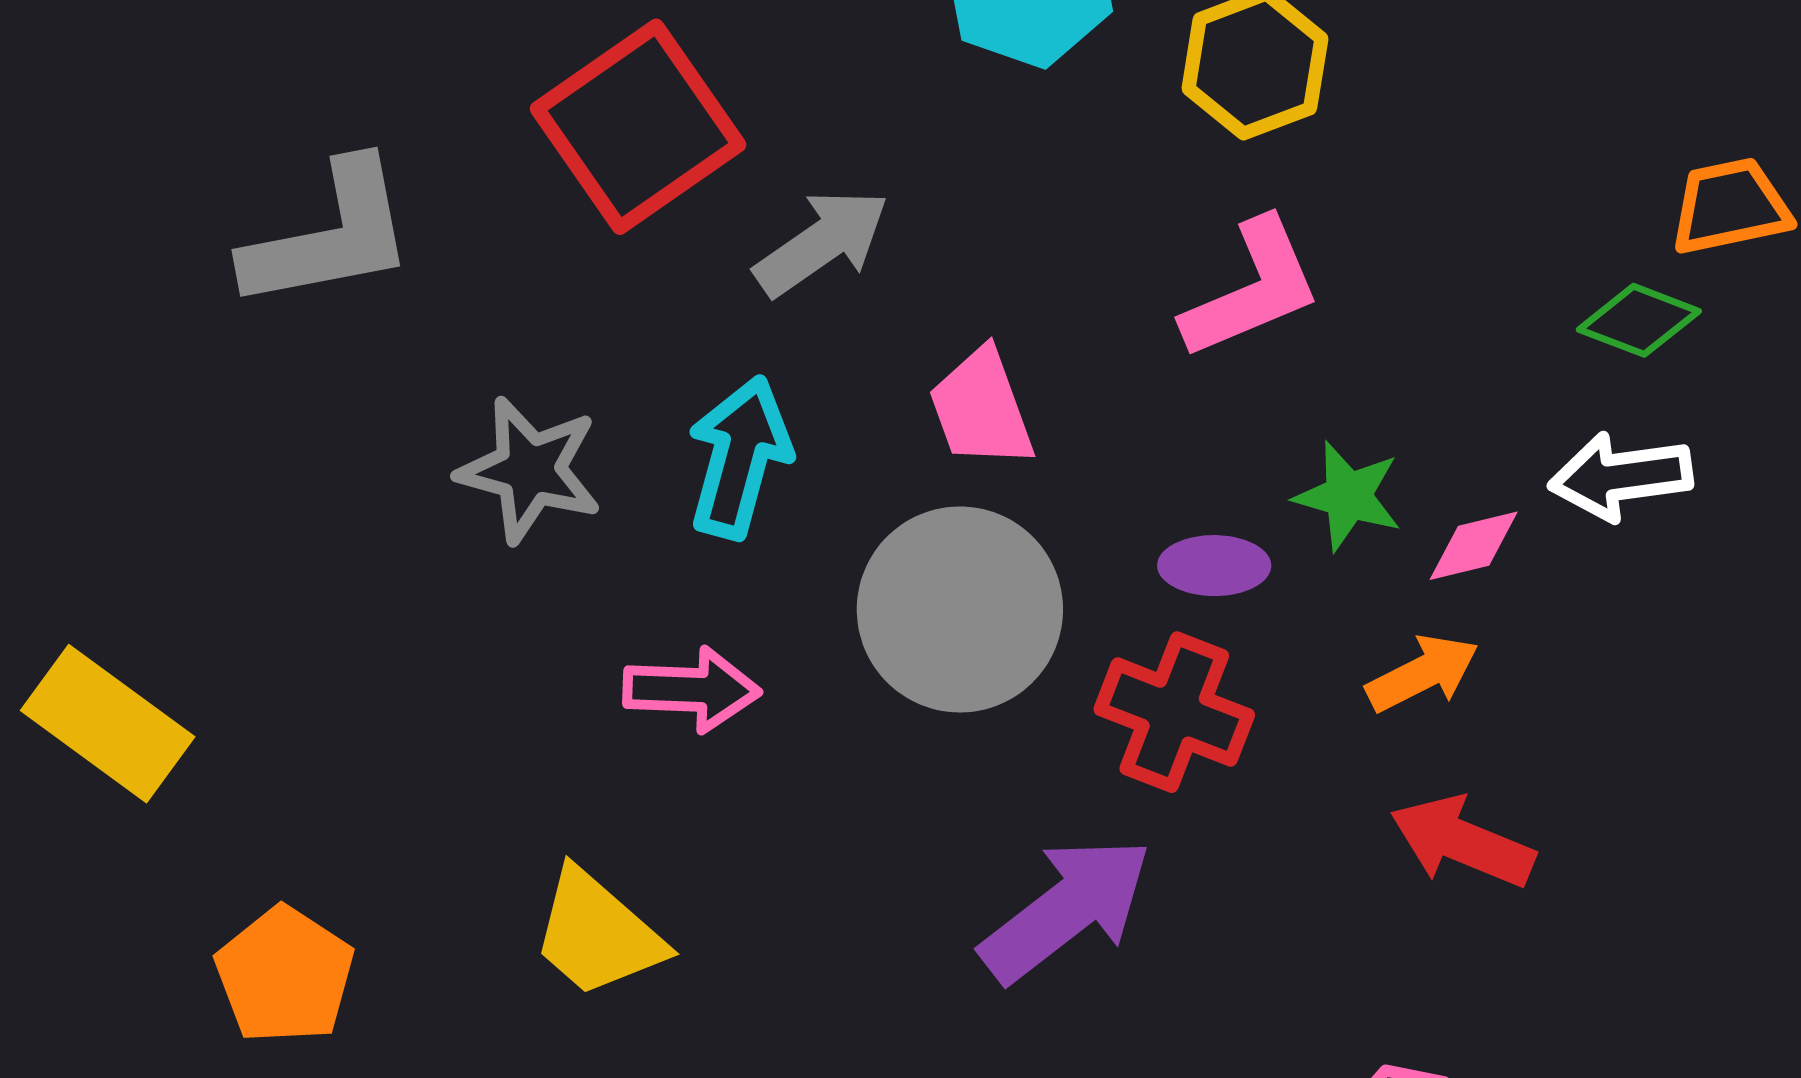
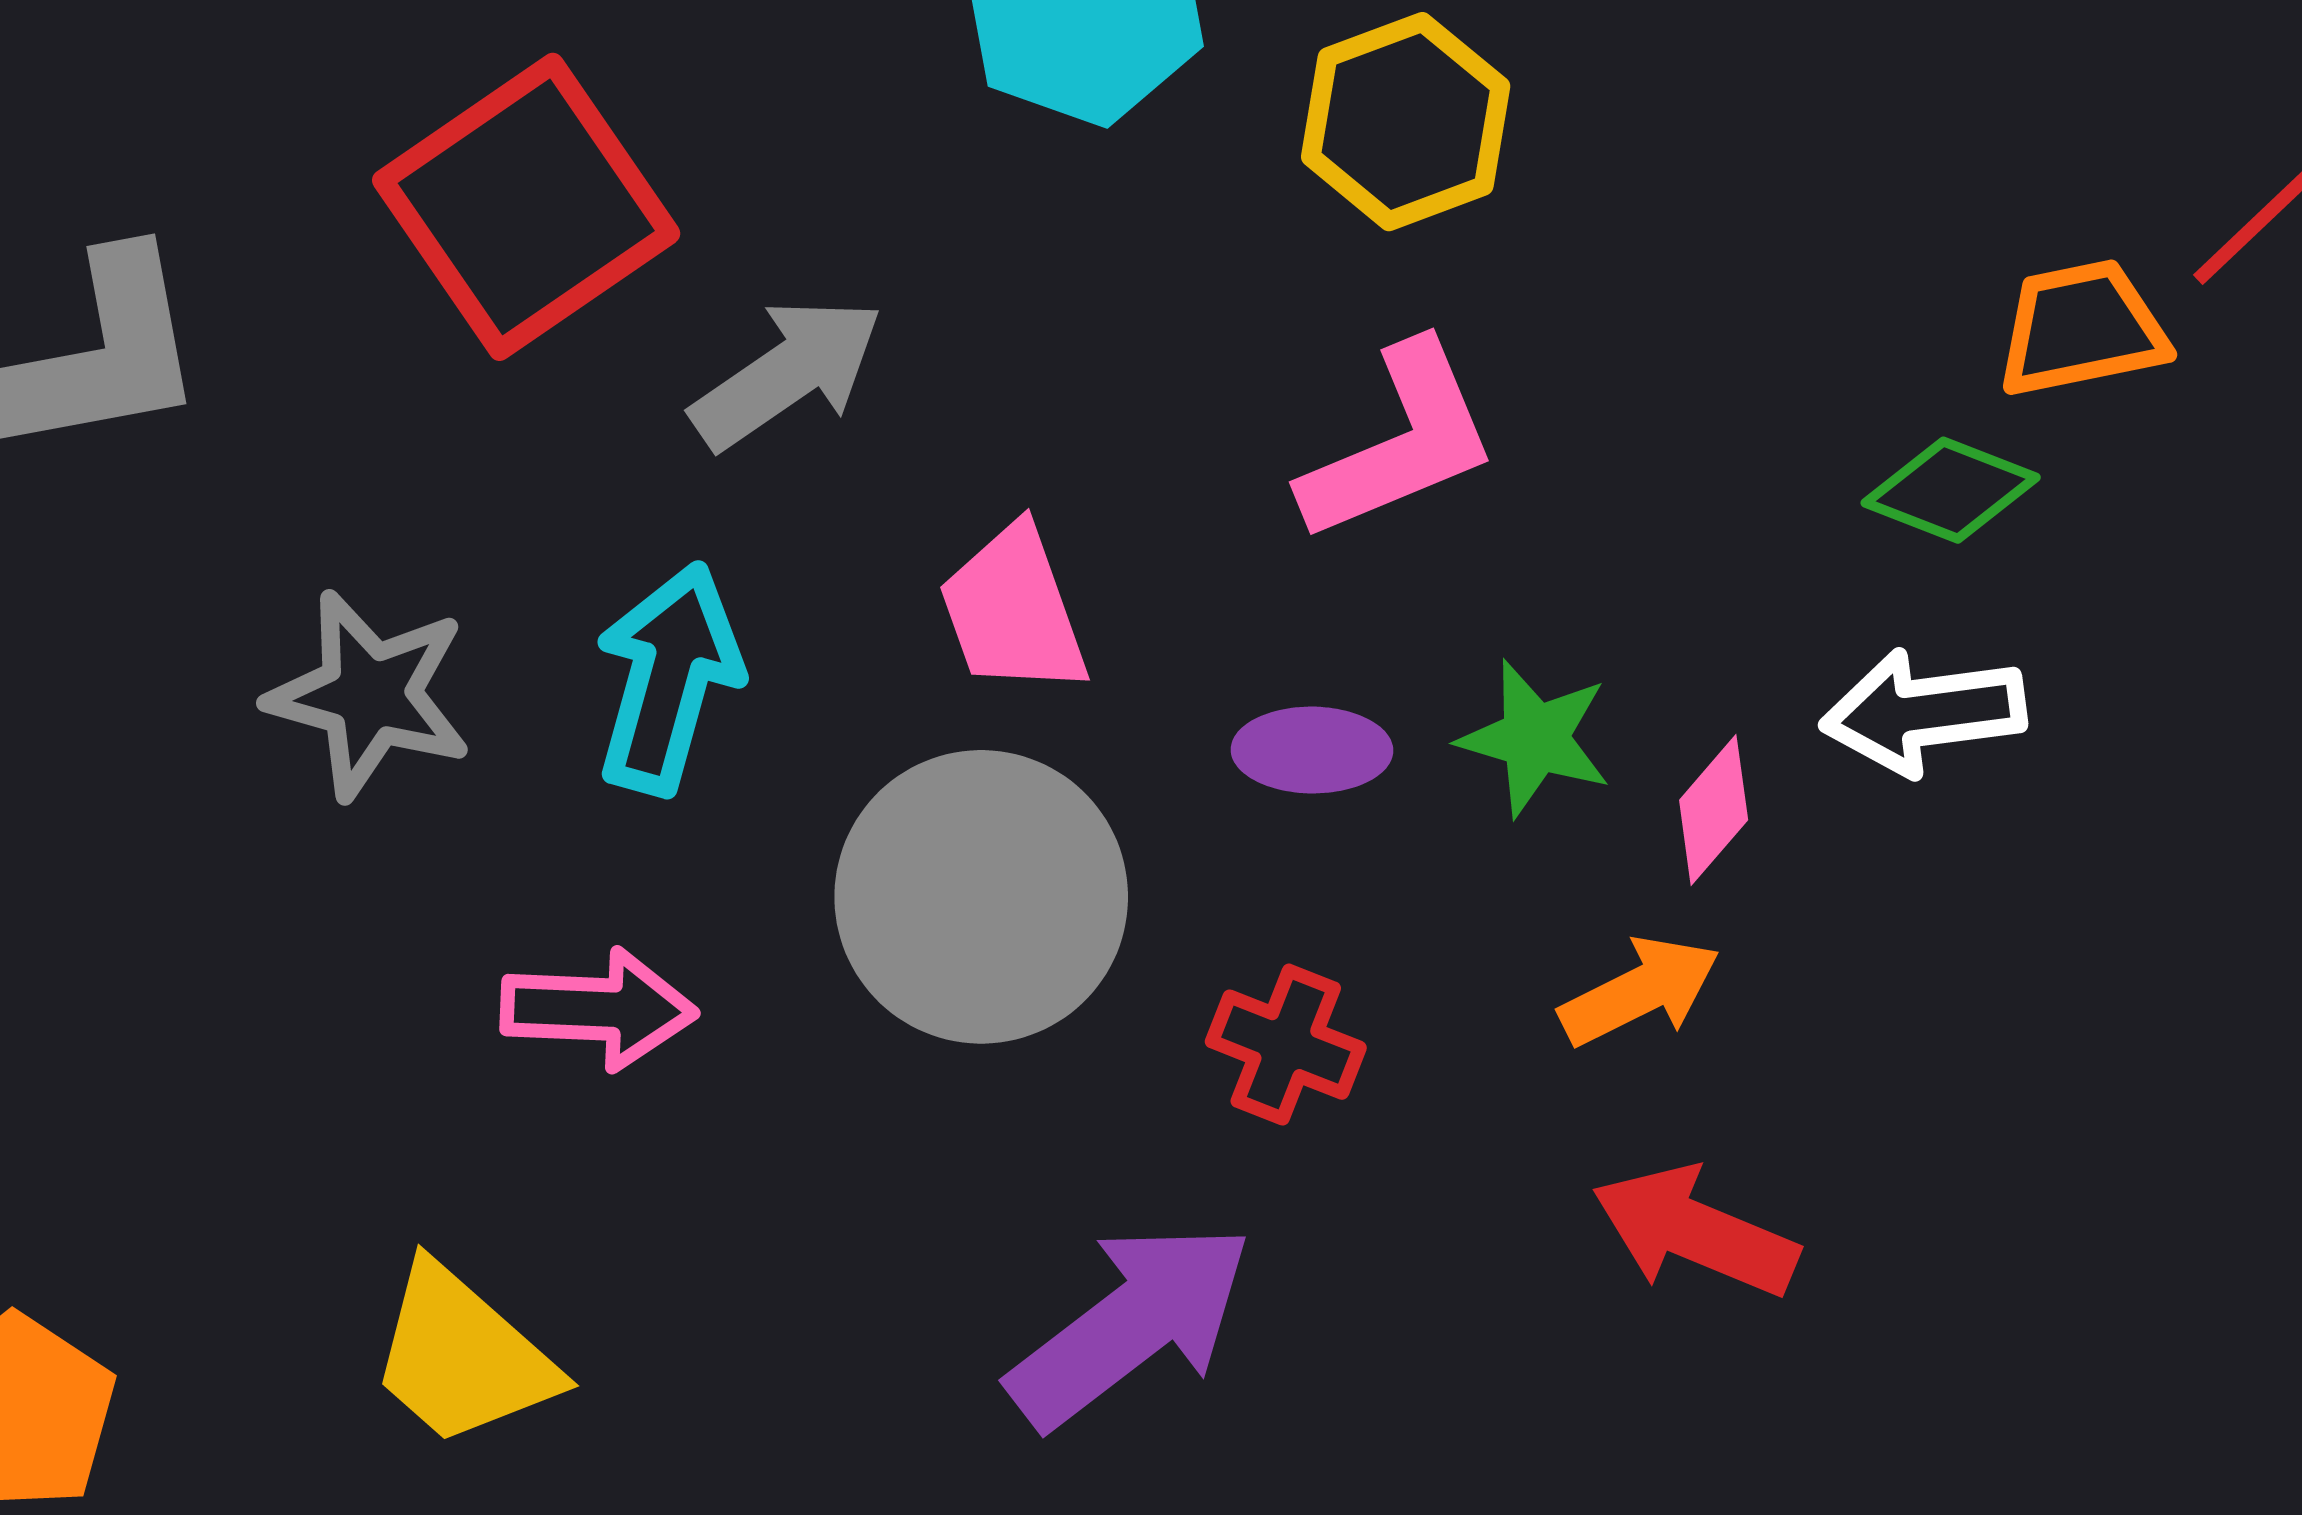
pink diamond: (1474, 546) -> (1714, 810), turned -36
purple ellipse: (1214, 566) -> (1312, 750), moved
red cross: (1174, 712) -> (1286, 1045), size x0.7

